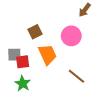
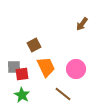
pink circle: (71, 36) -> (76, 69), moved
brown line: (76, 76) -> (63, 94), moved

